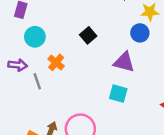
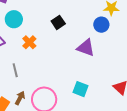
gray line: (37, 81) -> (15, 70), moved
cyan square: (118, 94) -> (80, 89), moved

